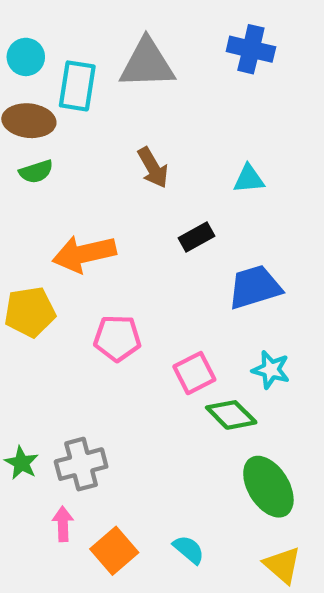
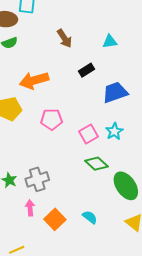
cyan star: (271, 370) -> (114, 131), moved, turned 30
green diamond: (231, 415) -> (96, 164), moved

